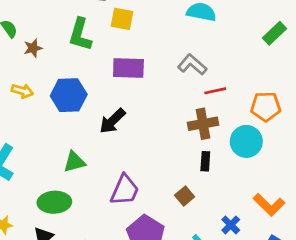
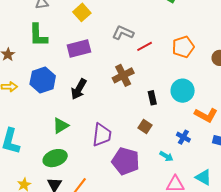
yellow square: (122, 19) -> (82, 12), moved, turned -36
brown cross: (203, 124) -> (123, 75), moved
cyan circle: (246, 141) -> (183, 91), moved

